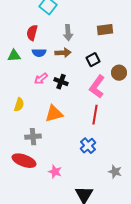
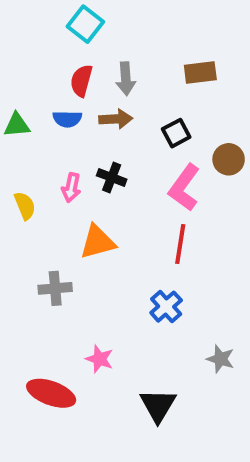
red semicircle: (32, 33) -> (81, 81), moved
pink arrow: (41, 79) -> (71, 188), moved, turned -40
yellow semicircle: (19, 105) -> (25, 206), moved, turned -40
red ellipse: (24, 161) -> (51, 393), moved

